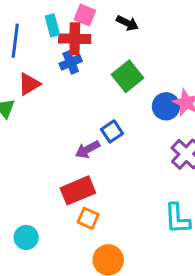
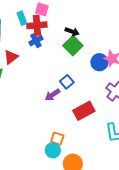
black arrow: (127, 23) -> (72, 32), moved
red rectangle: (78, 190) -> (84, 111), moved
cyan circle: (26, 237) -> (53, 150), moved

